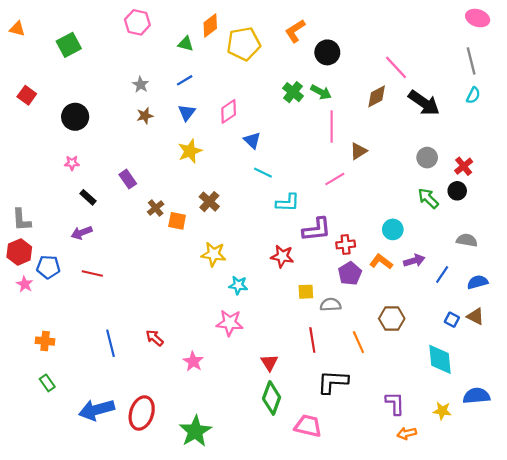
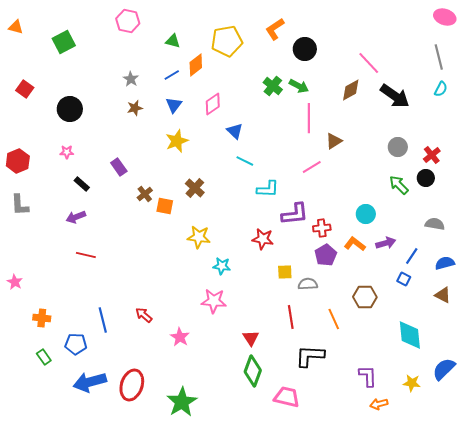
orange diamond: (210, 26) -> (196, 65), moved
red hexagon: (19, 252) -> (18, 161), moved
blue pentagon: (48, 267) -> (76, 344), moved
pink star: (25, 284) -> (15, 282), moved
blue square: (452, 320) -> (404, 279), moved
blue semicircle: (477, 396) -> (444, 369), turned -40

